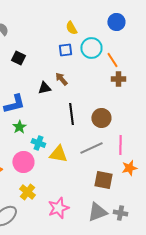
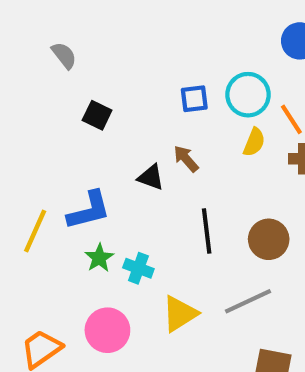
yellow semicircle: (71, 28) -> (254, 142), moved, turned -128
black triangle: (44, 88) -> (151, 177), turned 32
cyan cross: (38, 143) -> (138, 268), moved
yellow triangle: (58, 154) -> (180, 314), turned -42

